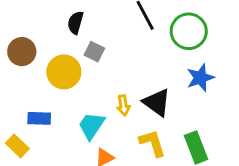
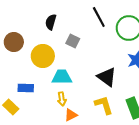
gray square: (94, 52) -> (73, 41), moved
yellow arrow: (123, 105) -> (62, 99), moved
cyan trapezoid: (91, 126) -> (62, 77), moved, turned 55

